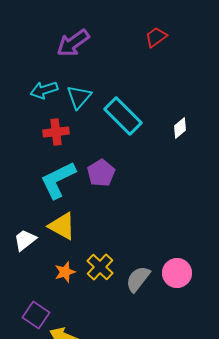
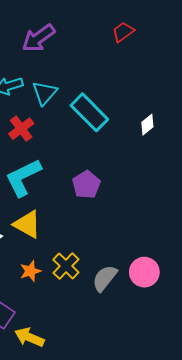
red cross: (56, 132) -> (21, 129), turned -30
purple pentagon: (101, 173) -> (86, 185), moved

